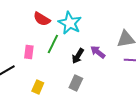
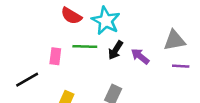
green line: (53, 44) -> (85, 46), turned 66
black arrow: (78, 56) -> (116, 50), moved

